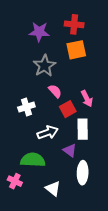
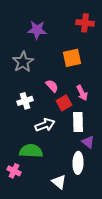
red cross: (74, 24) -> (85, 23), moved
orange square: (76, 50) -> (72, 58), moved
gray star: (44, 66) -> (23, 62), moved
purple triangle: (70, 150) -> (88, 142), moved
white triangle: (53, 189) -> (59, 182), moved

